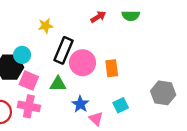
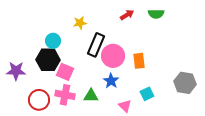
cyan circle: (22, 55) -> (53, 41), moved
green triangle: (58, 84) -> (91, 96), moved
blue star: (80, 104) -> (111, 81), moved

